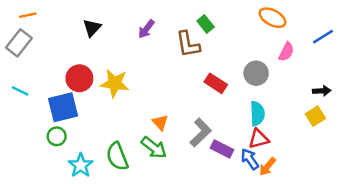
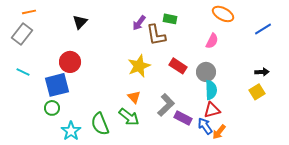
green rectangle: (206, 24) -> (170, 19), turned -40
purple arrow: (146, 29) -> (139, 23), moved
pink semicircle: (286, 52) -> (212, 41), moved
gray circle: (256, 73) -> (206, 72), moved
yellow star: (115, 83) -> (139, 66), moved, turned -30

